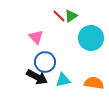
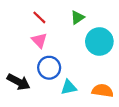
red line: (59, 16) -> (39, 17), moved
black arrow: (37, 77) -> (19, 82), moved

